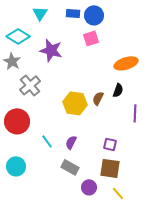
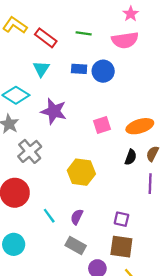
pink square: (91, 38) -> (102, 125), moved
brown semicircle: (98, 98) -> (152, 154), moved

